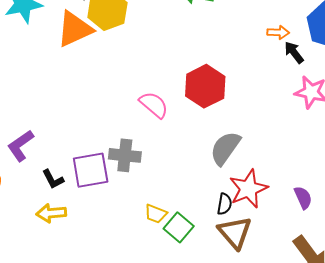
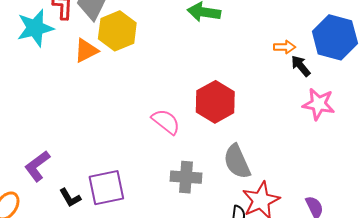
orange triangle: (75, 29) -> (86, 51), size x0.7
gray semicircle: (225, 148) -> (237, 162), turned -57
gray cross: (125, 155) -> (186, 177), moved

